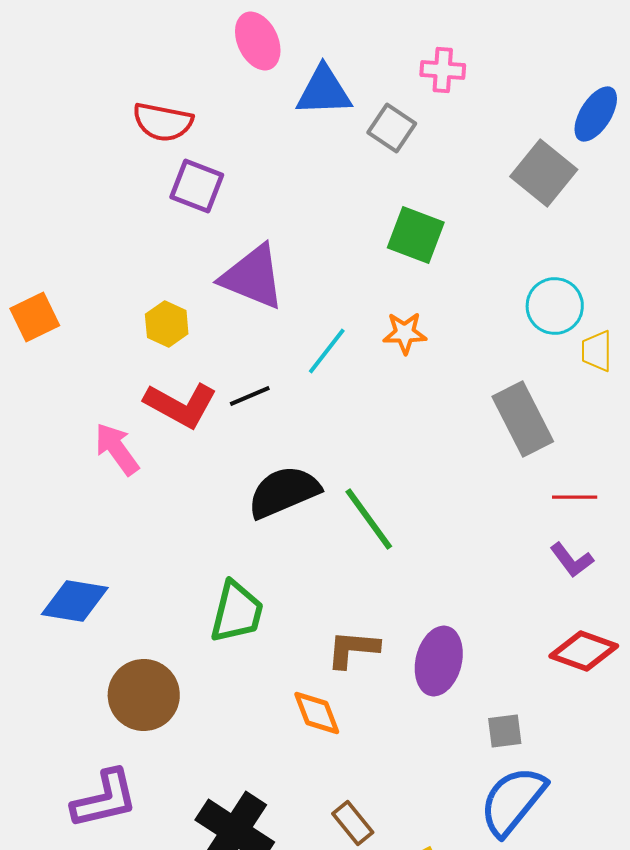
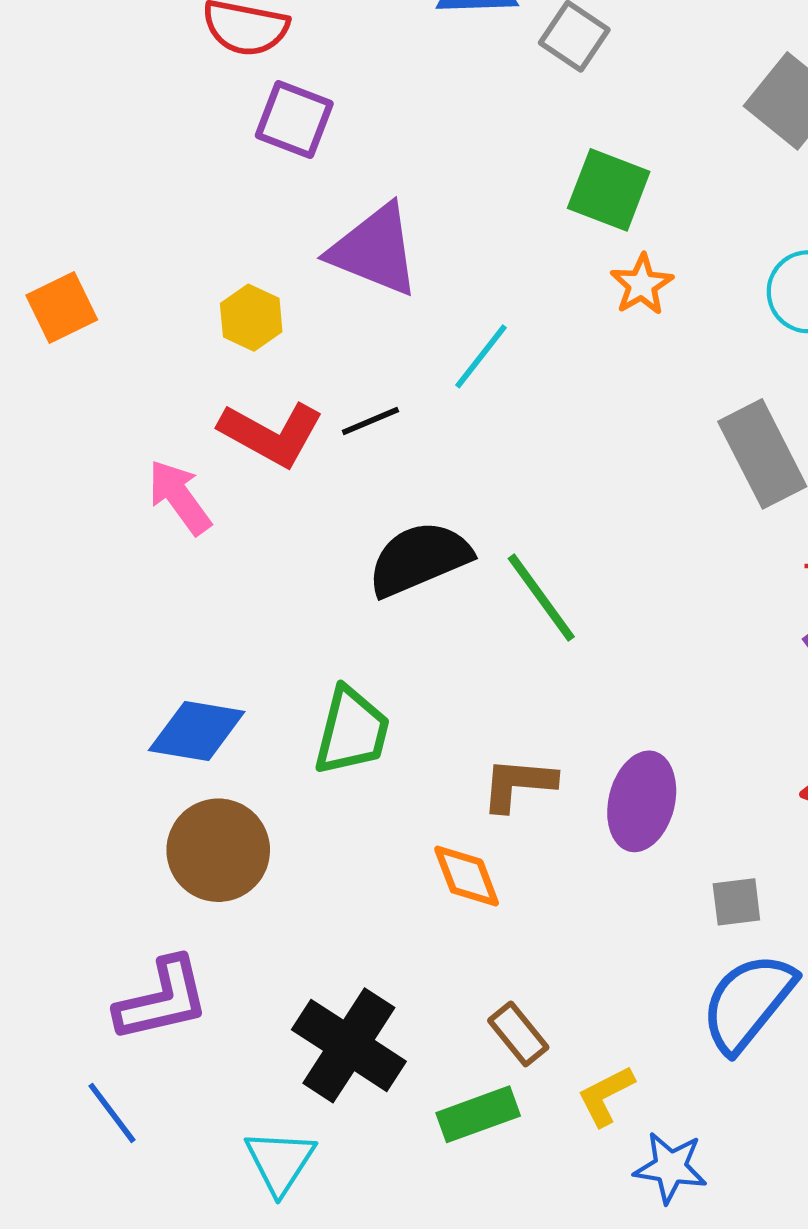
orange star: (405, 333) -> (642, 285), moved, turned -30
blue diamond: (75, 601) -> (197, 731), moved

